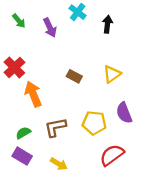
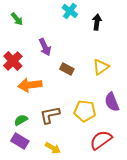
purple arrow: (50, 28) -> (45, 47), moved
orange arrow: (33, 94) -> (30, 85), turned -75

